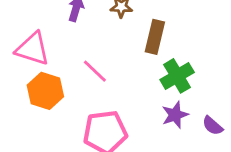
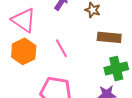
brown rectangle: (155, 37) -> (109, 37), turned 65

